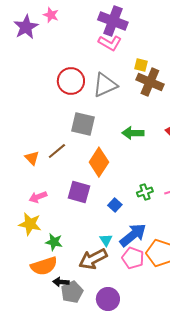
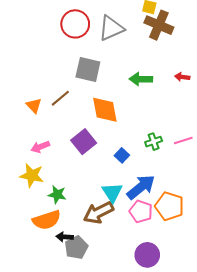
orange diamond: (99, 162) -> (105, 110), turned -44
purple square: (79, 192) -> (84, 142), turned 35
cyan triangle: (106, 240) -> (112, 192), size x1.5
purple circle: (108, 299) -> (147, 255), moved

